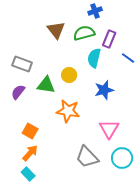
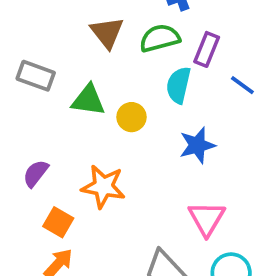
gray rectangle: (22, 64) -> (36, 76), moved
green triangle: (46, 85) -> (88, 100), moved
purple semicircle: (18, 92) -> (36, 173), moved
orange star: (68, 111) -> (103, 187), moved

